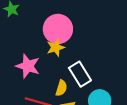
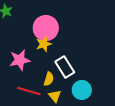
pink star: (28, 66) -> (20, 60), turned -30

